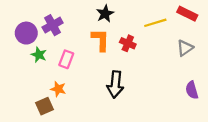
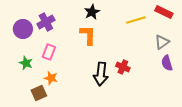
red cross: (128, 43) -> (123, 67), moved
green star: (39, 55) -> (26, 63), moved
pink rectangle: (66, 59) -> (49, 52), moved
purple semicircle: (192, 90) -> (167, 63), moved

